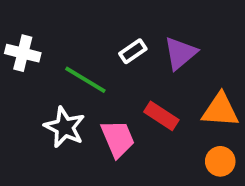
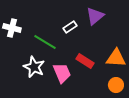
purple triangle: (180, 53) -> (95, 16), moved

